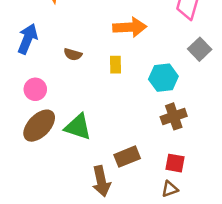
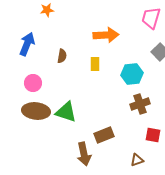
brown semicircle: (73, 54) -> (62, 56), turned -96
brown ellipse: (39, 126) -> (36, 111), turned 52
red square: (175, 163) -> (153, 135), moved

